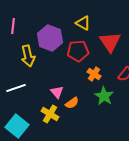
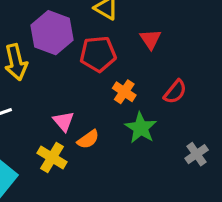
red triangle: (110, 42) -> (151, 39), size x0.6

